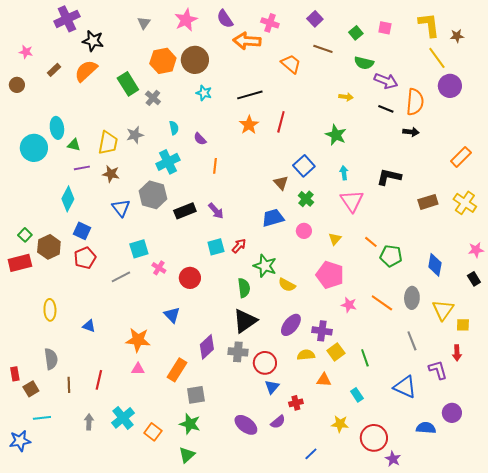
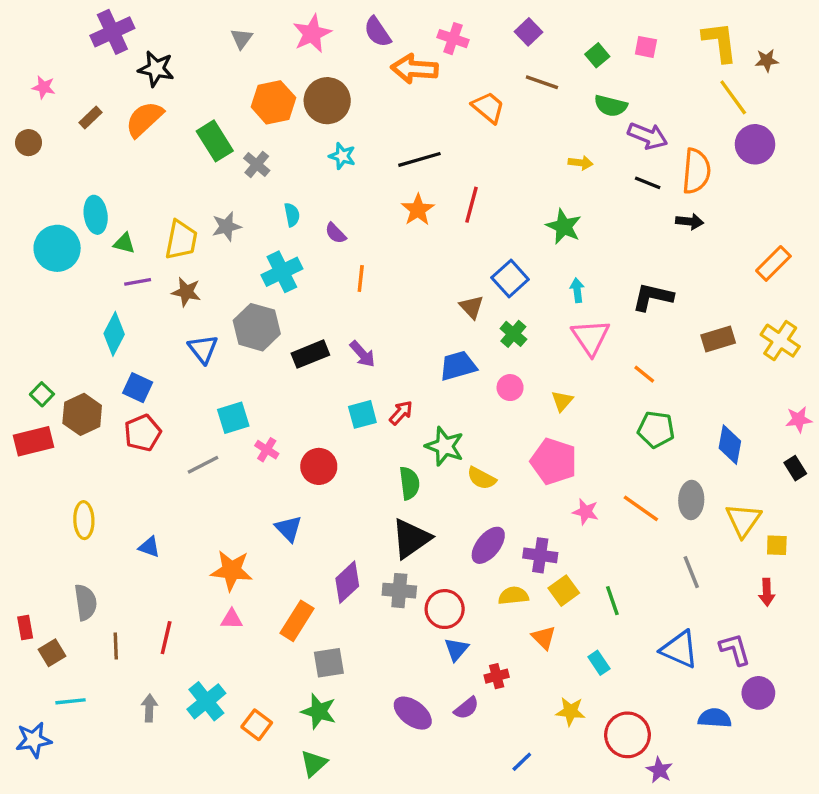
orange line: (371, 242) -> (644, 374), moved
purple L-shape: (438, 370) -> (735, 649), moved
orange triangle: (324, 380) -> (544, 638), turned 42

